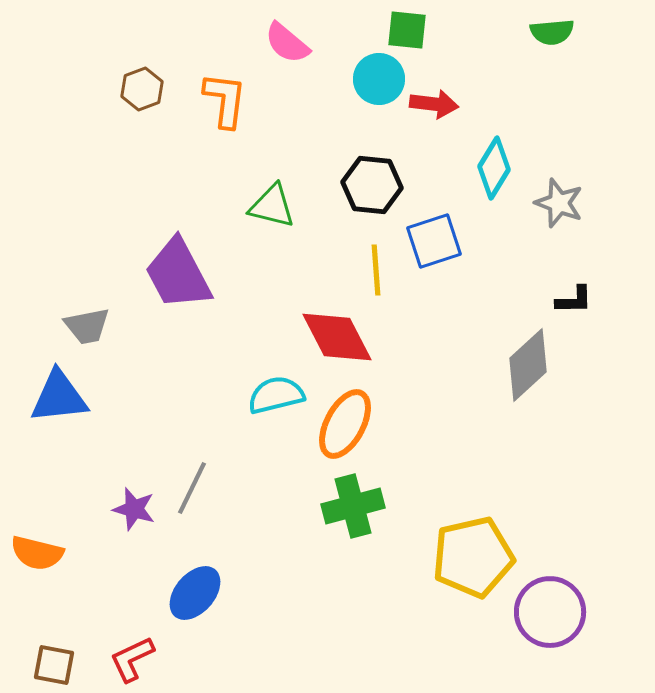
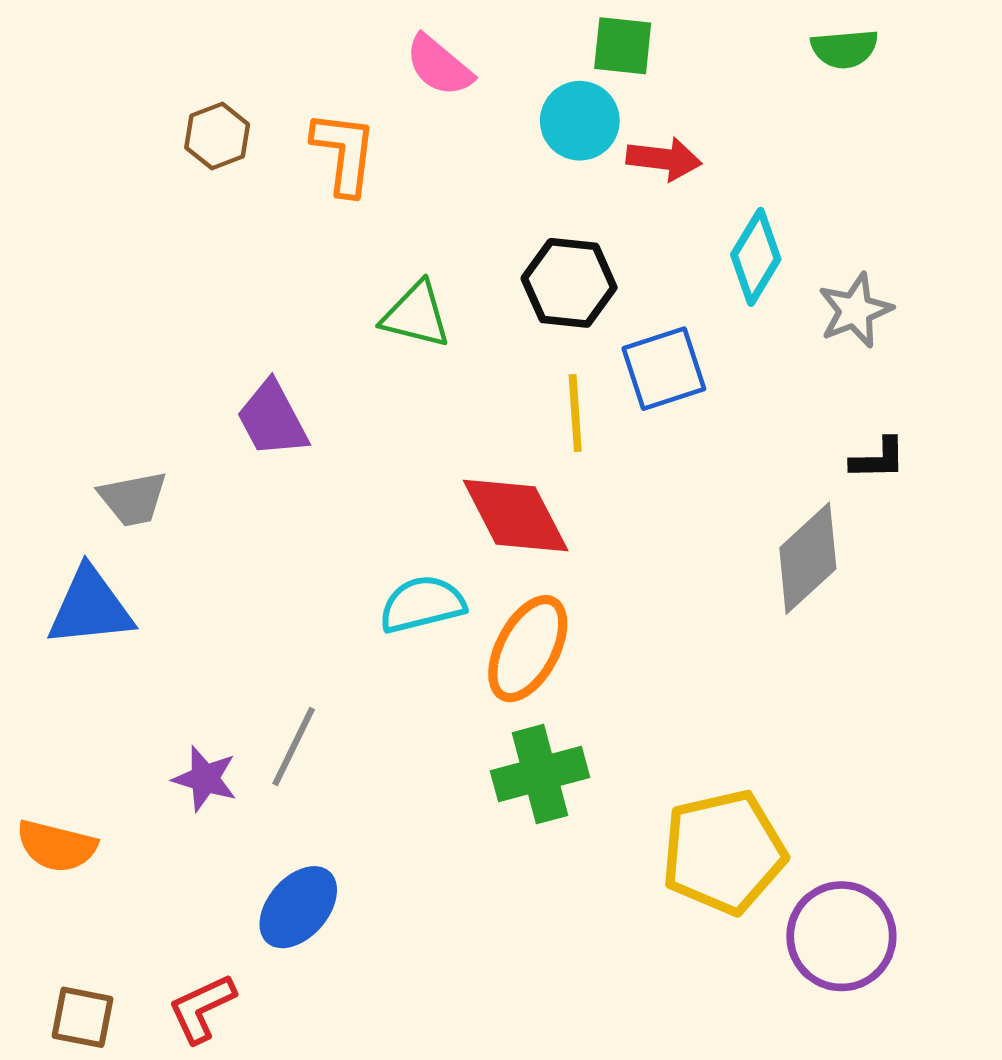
gray star: (559, 203) -> (855, 310), turned 30
purple trapezoid: (178, 274) -> (272, 419), size x0.7

